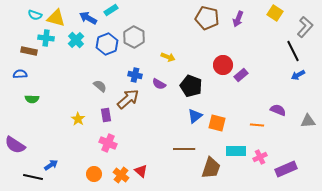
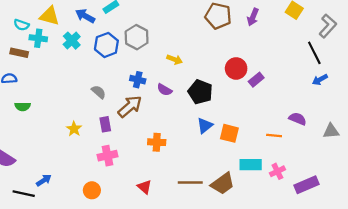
cyan semicircle: (35, 15) -> (21, 25), moved
pink cross: (108, 143) -> (108, 156), turned -36
brown line: (184, 149) -> (190, 182), moved
brown trapezoid: (211, 168) -> (223, 184), turned 35
orange cross: (121, 175) -> (157, 142), moved, turned -35

